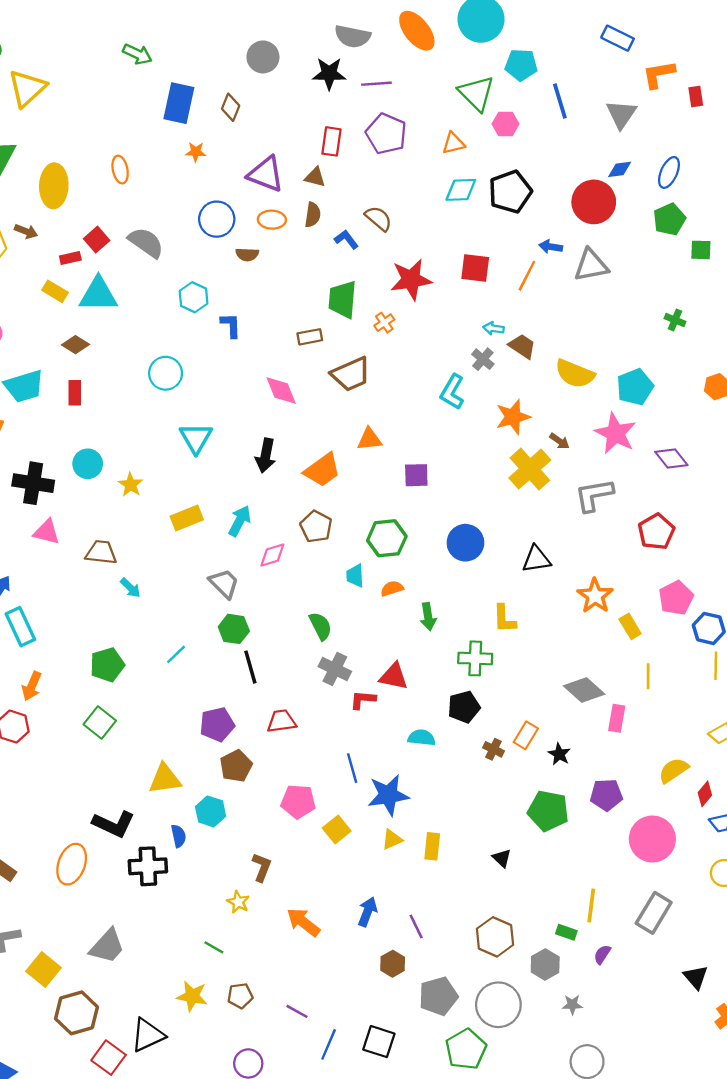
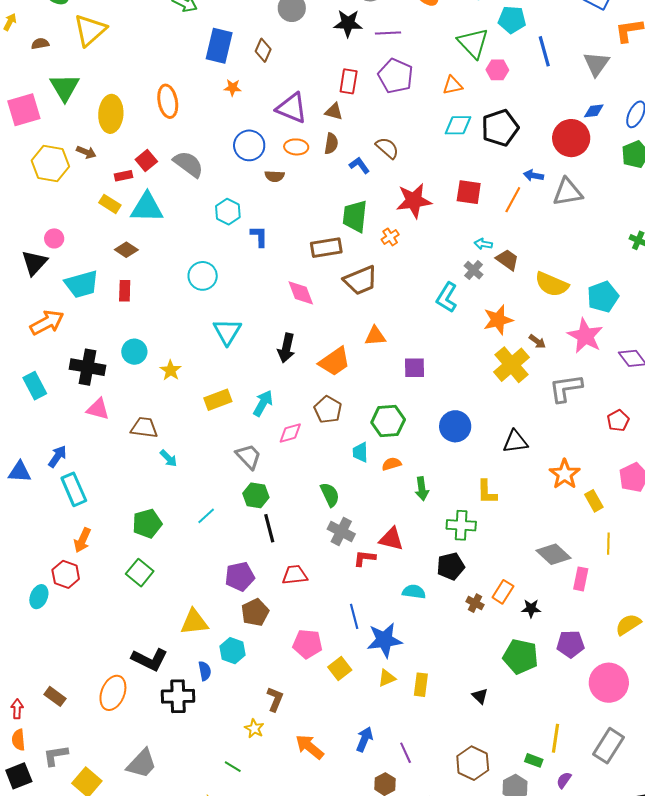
orange ellipse: (120, 170) -> (168, 101), size x1.4
brown rectangle: (310, 337) -> (326, 248), size x1.4
red pentagon: (656, 532) -> (618, 421), size x0.7
black star: (559, 754) -> (531, 608), turned -30

